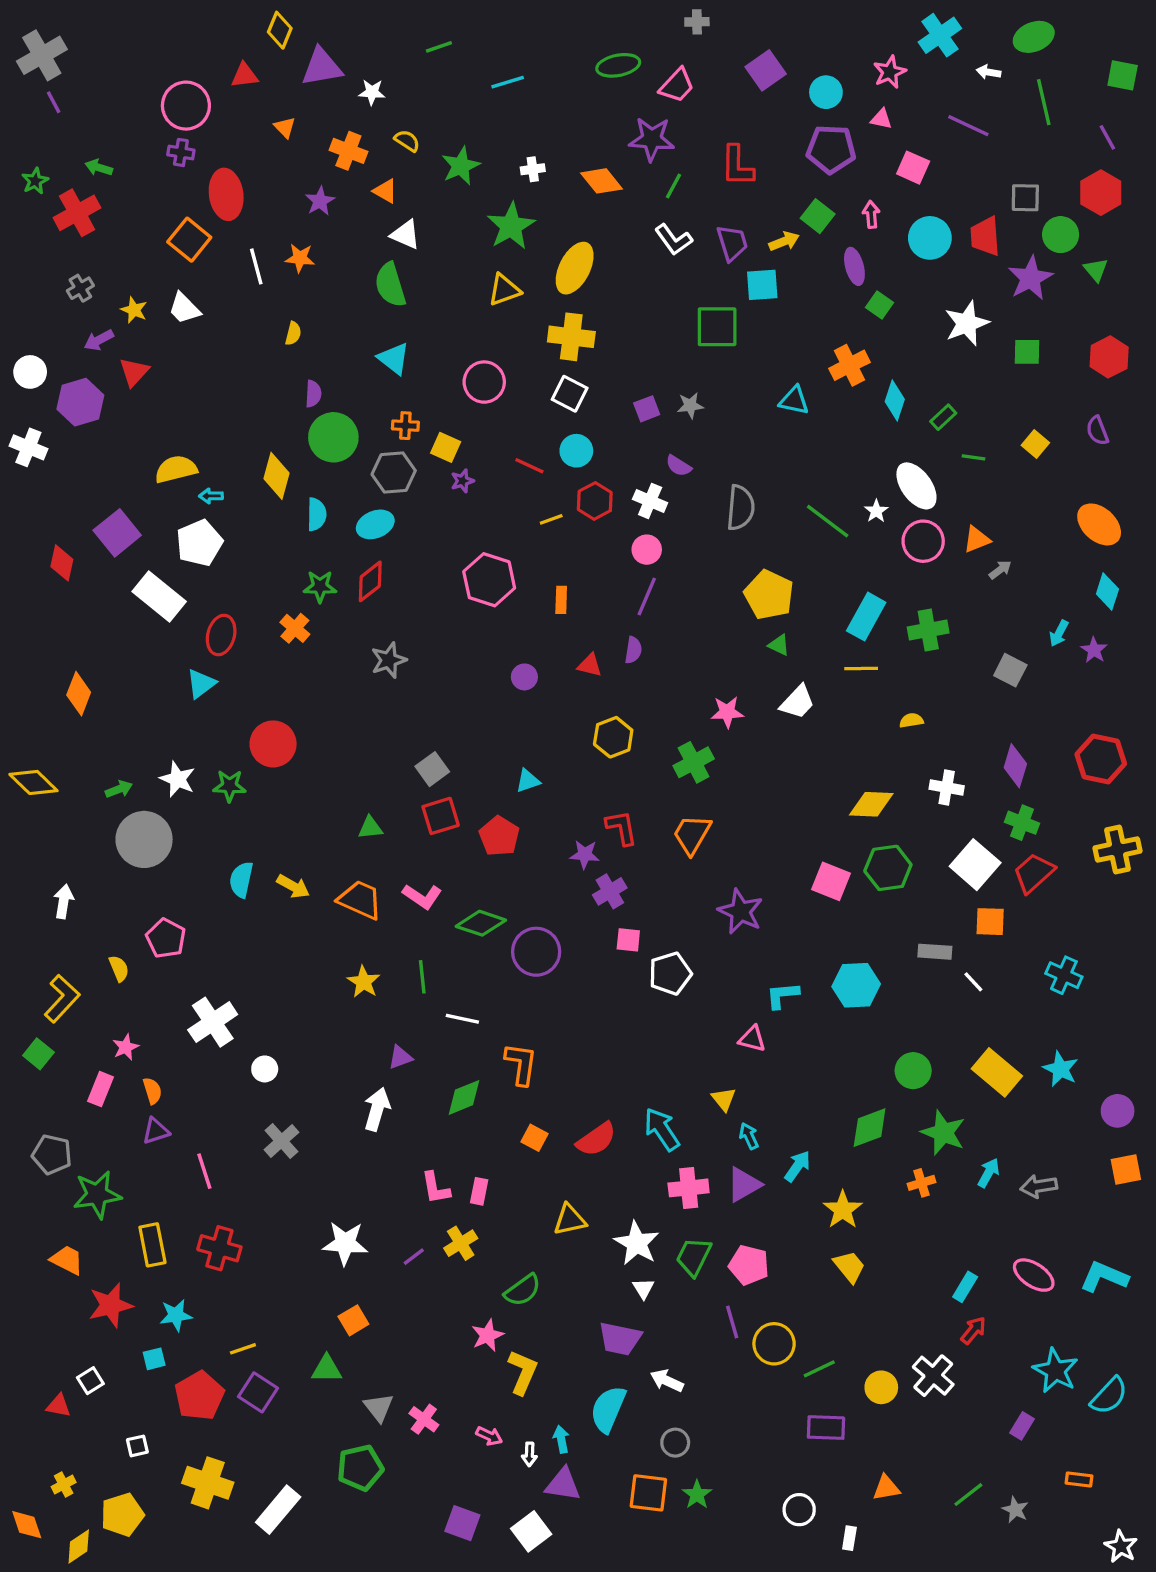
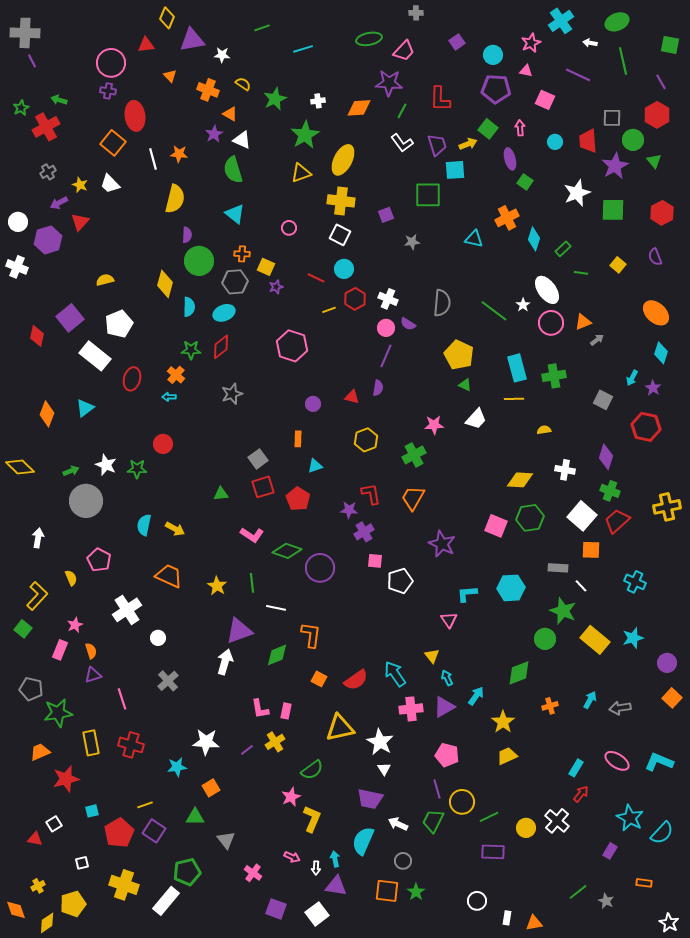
gray cross: (42, 55) -> (25, 33), turned 32
purple square: (766, 70) -> (457, 42), size x0.7
orange diamond: (601, 181) -> (359, 108), turned -55
purple star: (320, 201) -> (214, 134), moved
cyan circle: (930, 238) -> (555, 142), size x0.6
yellow semicircle: (293, 333) -> (175, 199), size x2.0
green square: (1027, 352) -> (613, 210), size x1.4
pink circle: (484, 382) -> (289, 228), size x0.6
purple square: (647, 409) -> (386, 215), moved
purple semicircle: (679, 466) -> (408, 324), moved
yellow semicircle: (176, 469) -> (105, 280), size x0.7
cyan arrow: (211, 496) -> (169, 397), moved
orange rectangle: (561, 600) -> (298, 439), moved
cyan rectangle: (866, 617) -> (517, 368), turned -44
cyan triangle: (201, 684) -> (85, 408), moved
red circle: (273, 744) -> (163, 444), size x0.7
red hexagon: (1101, 759) -> (646, 427), moved
orange trapezoid: (360, 900) -> (169, 576), moved
pink triangle: (752, 1039) -> (449, 620), turned 42
purple triangle: (400, 1057) -> (239, 631), size x1.8
cyan star: (1061, 1069) -> (633, 638), turned 30
green star: (943, 1133) -> (563, 611), moved
orange square: (1126, 1170) -> (672, 698), turned -36
yellow triangle: (570, 1220) -> (340, 728), size x1.4
green trapezoid: (694, 1257) -> (433, 821), moved
orange trapezoid: (67, 1260) -> (40, 752), turned -50
yellow trapezoid: (849, 1267) -> (507, 756), turned -75
cyan star: (176, 1315) -> (177, 767), moved
pink cross: (424, 1419) -> (253, 873), moved
green pentagon: (360, 1468) -> (187, 872), moved
orange triangle: (886, 1488) -> (534, 923), moved

